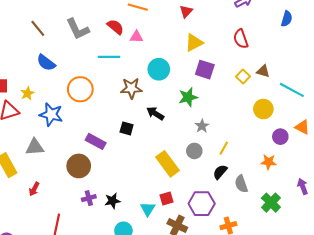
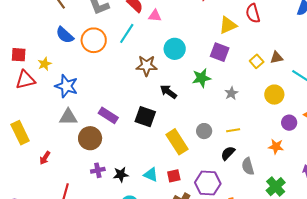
red semicircle: (241, 39) -> (253, 13), moved
yellow triangle: (194, 43) -> (228, 25), moved
cyan line: (109, 57) -> (127, 33), turned -60
brown triangle: (263, 71) -> (277, 58), turned -32
orange circle: (80, 89) -> (94, 40), moved
gray star: (202, 126) -> (231, 93), moved
black square: (127, 128) -> (145, 117), moved, size x1.5
gray triangle: (35, 147) -> (68, 117), moved
yellow line: (224, 148) -> (233, 130), turned 48
cyan triangle: (148, 209) -> (151, 175), moved, turned -42

